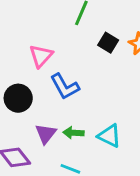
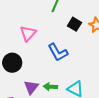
blue L-shape: (65, 87) -> (58, 52), moved

